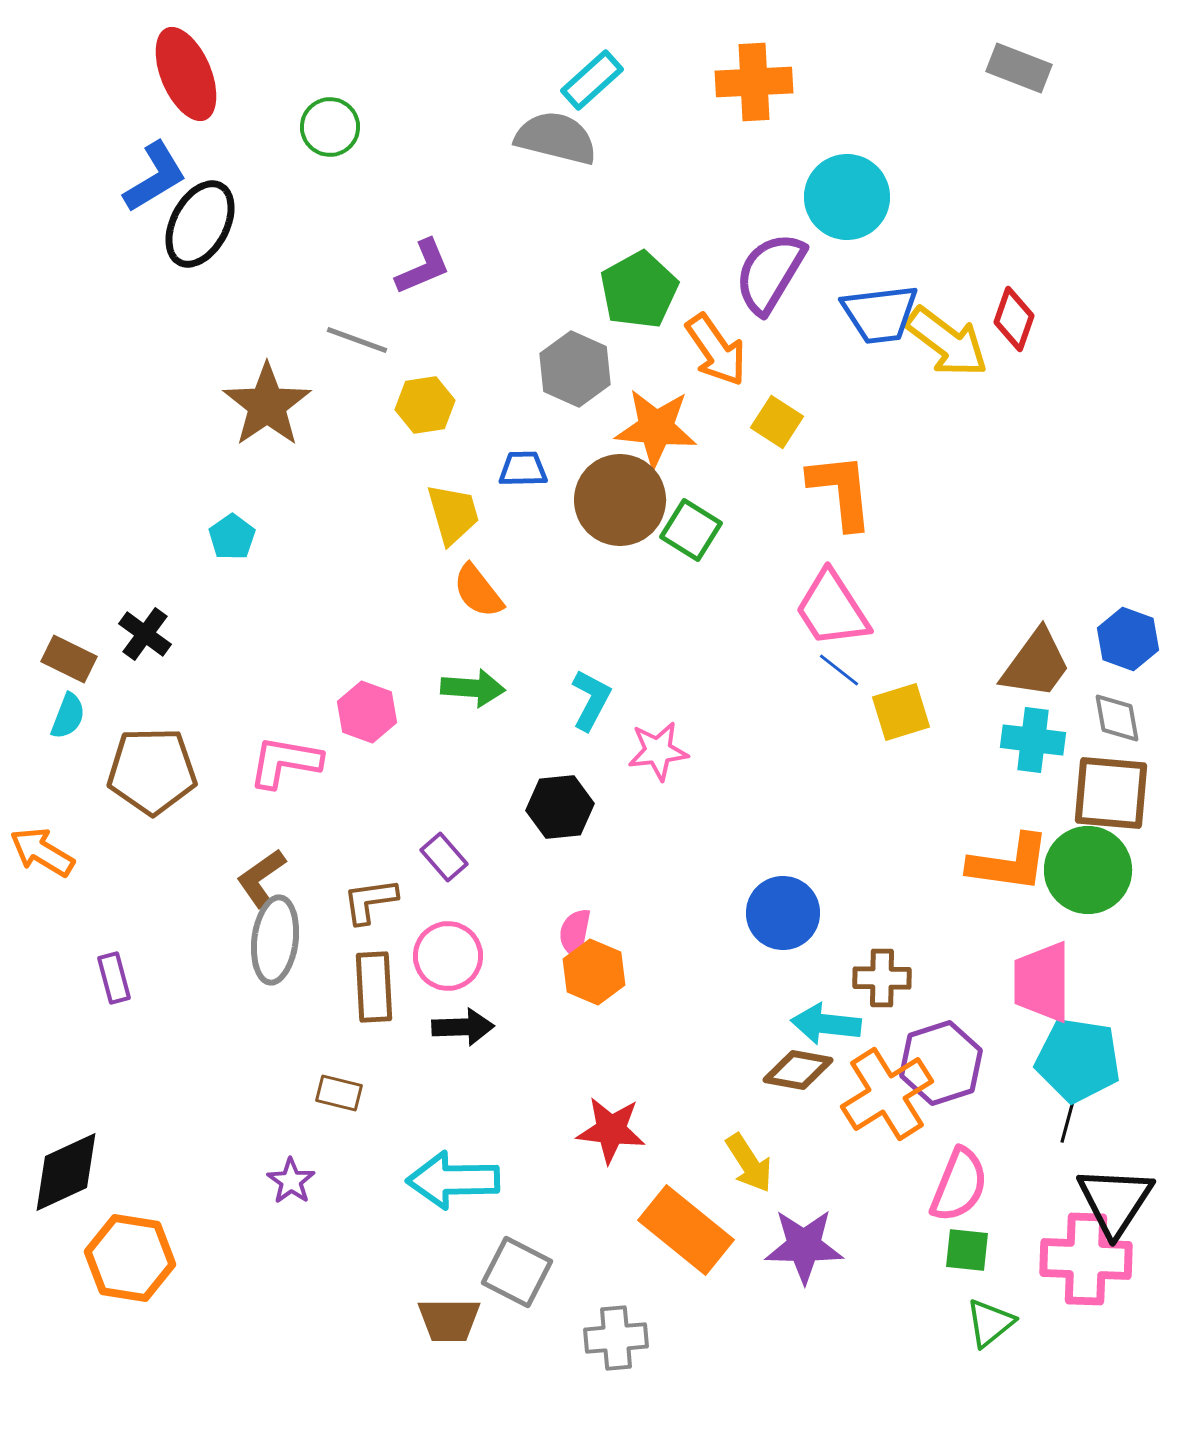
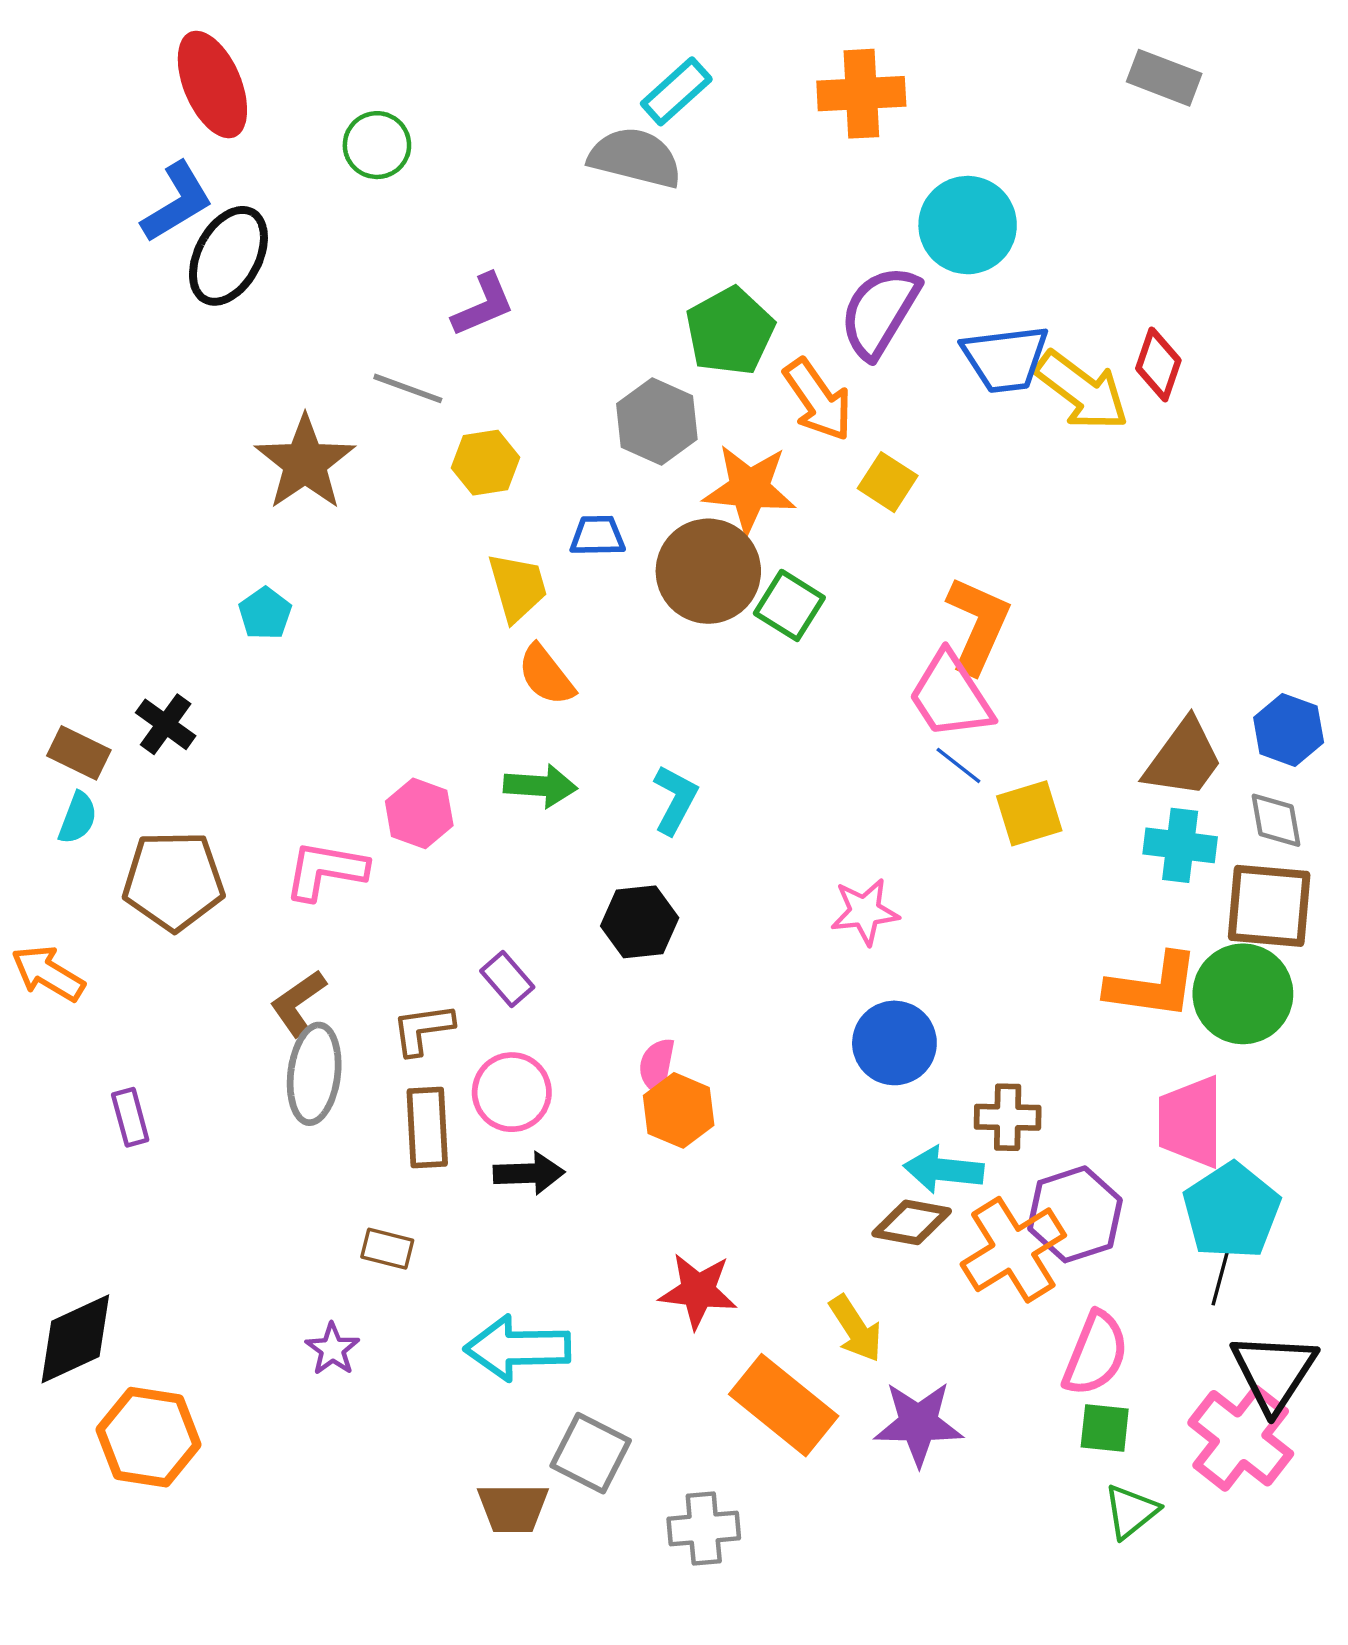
orange L-shape: (841, 491) -> (978, 625), moved, turned 30
pink star: (658, 751) -> (865, 912), moved
cyan pentagon: (1078, 1060) -> (1231, 1211), turned 30
pink cross: (1086, 1259) -> (1241, 1438), turned 36

